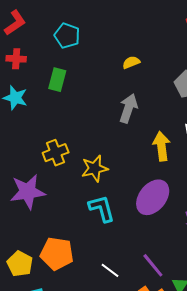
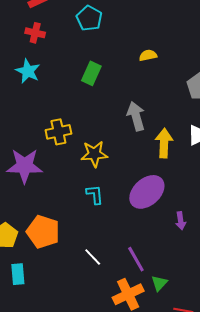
green rectangle: (57, 80) -> (91, 73), moved
gray arrow: (128, 108) -> (136, 116), moved, turned -44
cyan L-shape: (102, 208) -> (95, 195), size x0.7

